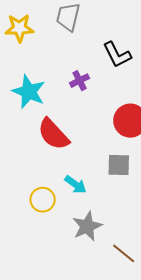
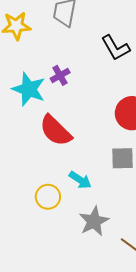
purple cross: (79, 81) -> (60, 75), moved

